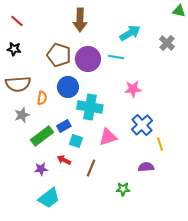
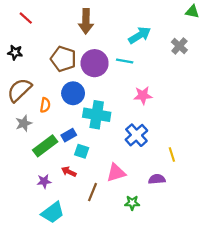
red line: (17, 21) -> (26, 18), moved
brown semicircle: (18, 84) -> (19, 90), turned 140
blue cross: (142, 125) -> (136, 135), moved
pink triangle: (108, 137) -> (116, 173), moved
brown line: (91, 168) -> (92, 192), moved

